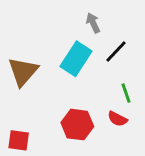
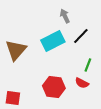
cyan rectangle: (76, 59) -> (53, 41), turned 30
green line: (126, 93) -> (88, 65), turned 40

